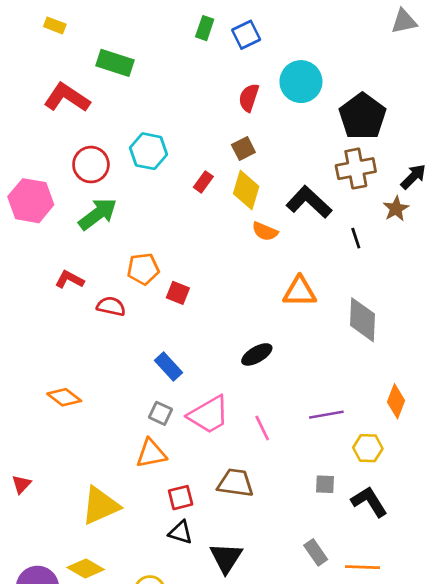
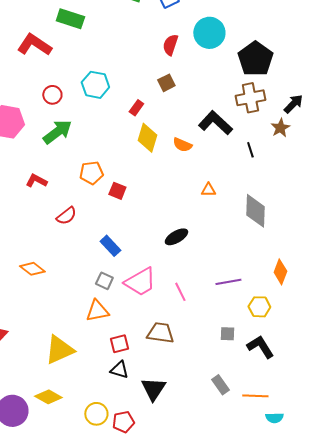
red circle: (91, 165) -> (52, 95), size x0.7
yellow diamond: (246, 190) -> (147, 138), moved
orange triangle: (300, 292) -> (208, 190), size x0.6
red semicircle: (111, 306) -> (66, 216), moved, turned 130

